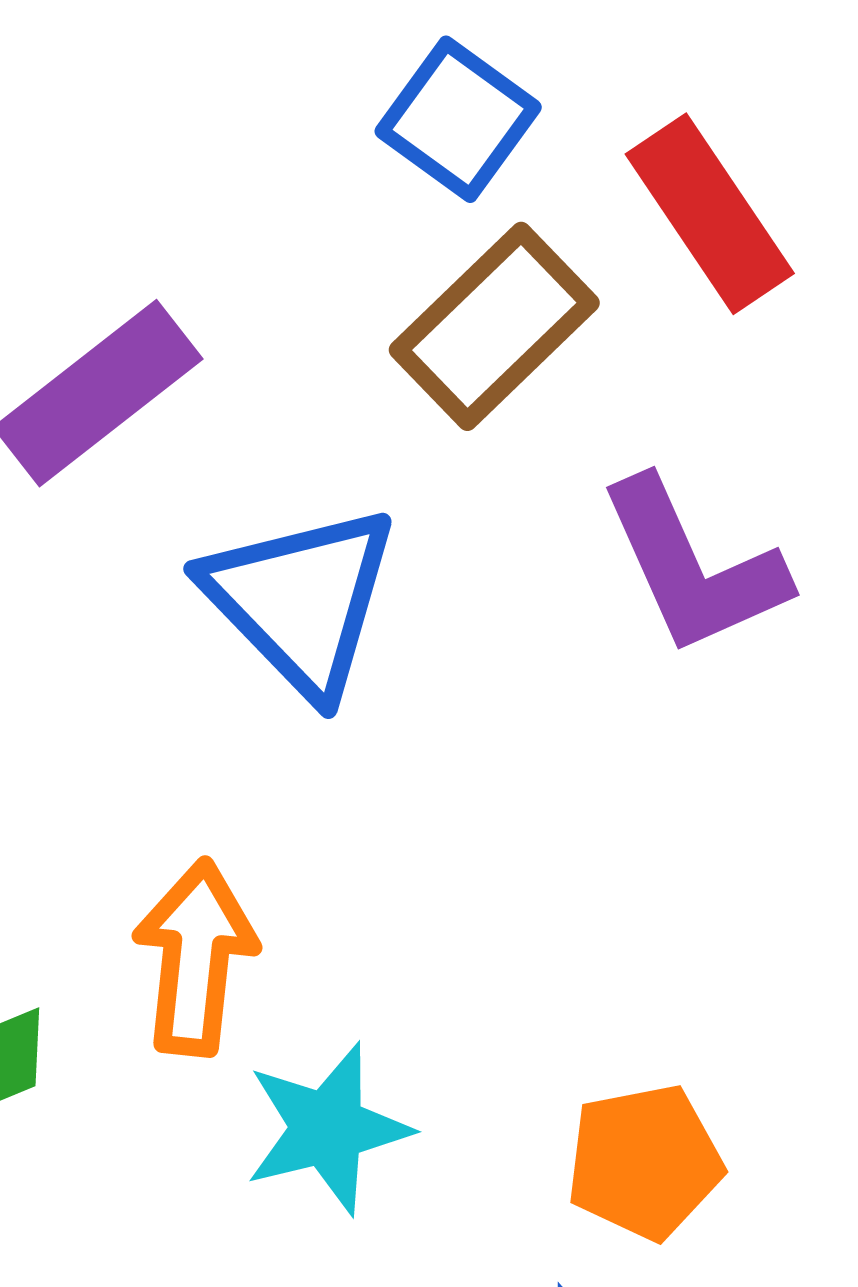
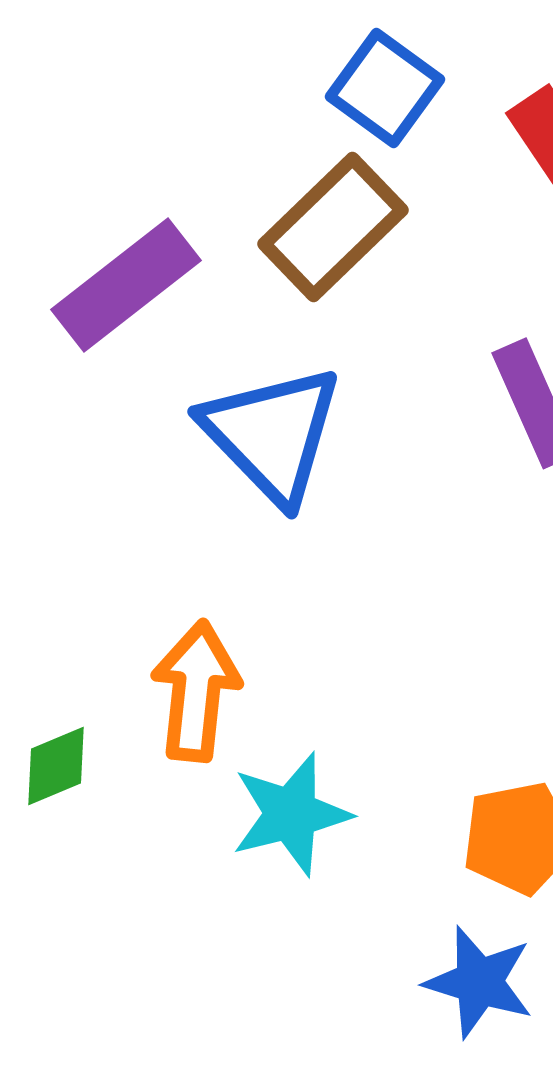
brown rectangle: (494, 326) -> (333, 227), moved

